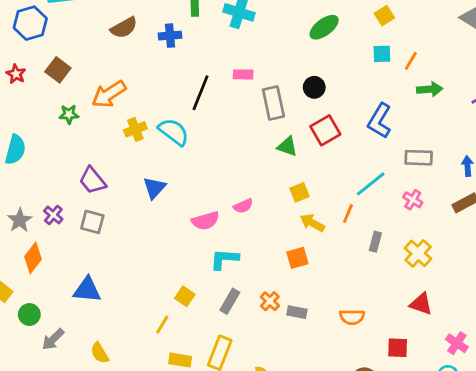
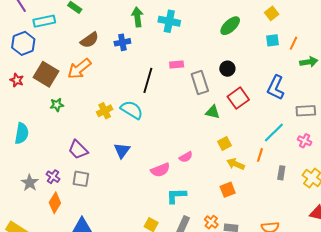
brown square: (58, 70) -> (46, 74), size x1.4
orange arrow: (109, 94) -> (79, 69), moved
orange diamond: (33, 258) -> (55, 203), moved

